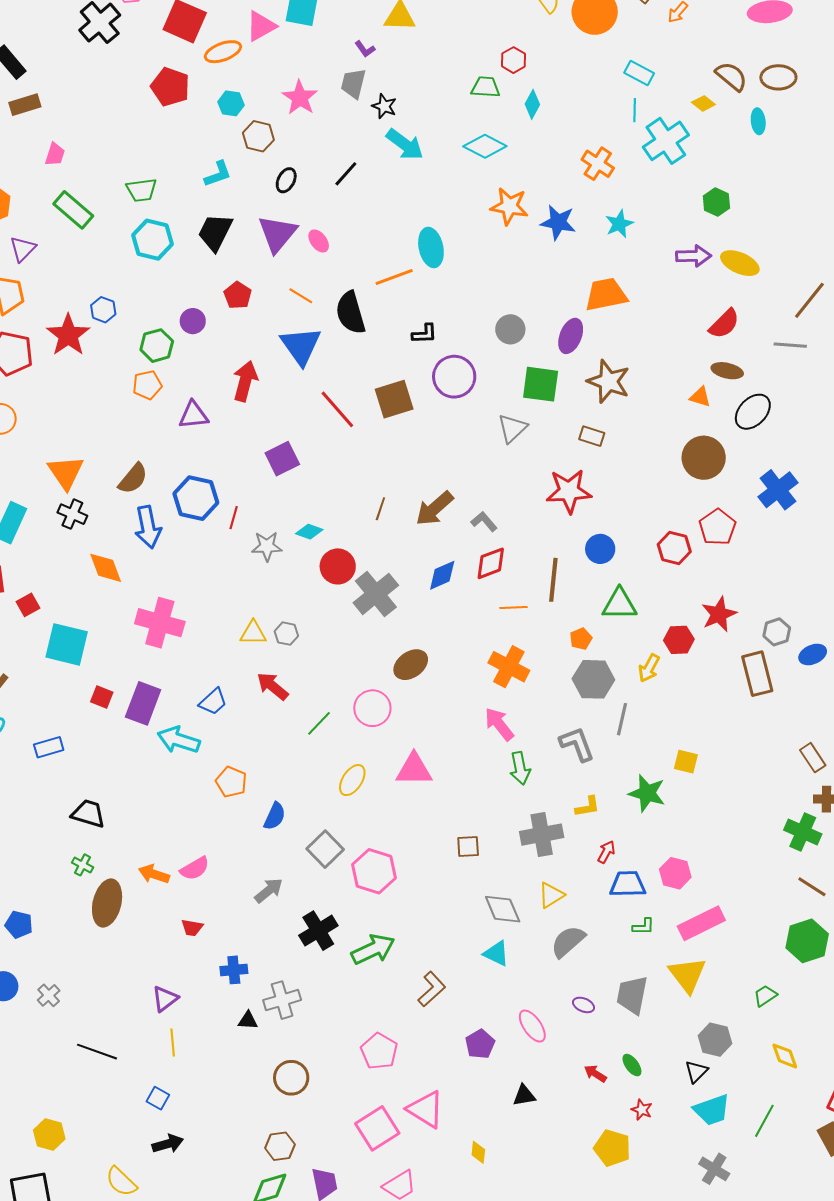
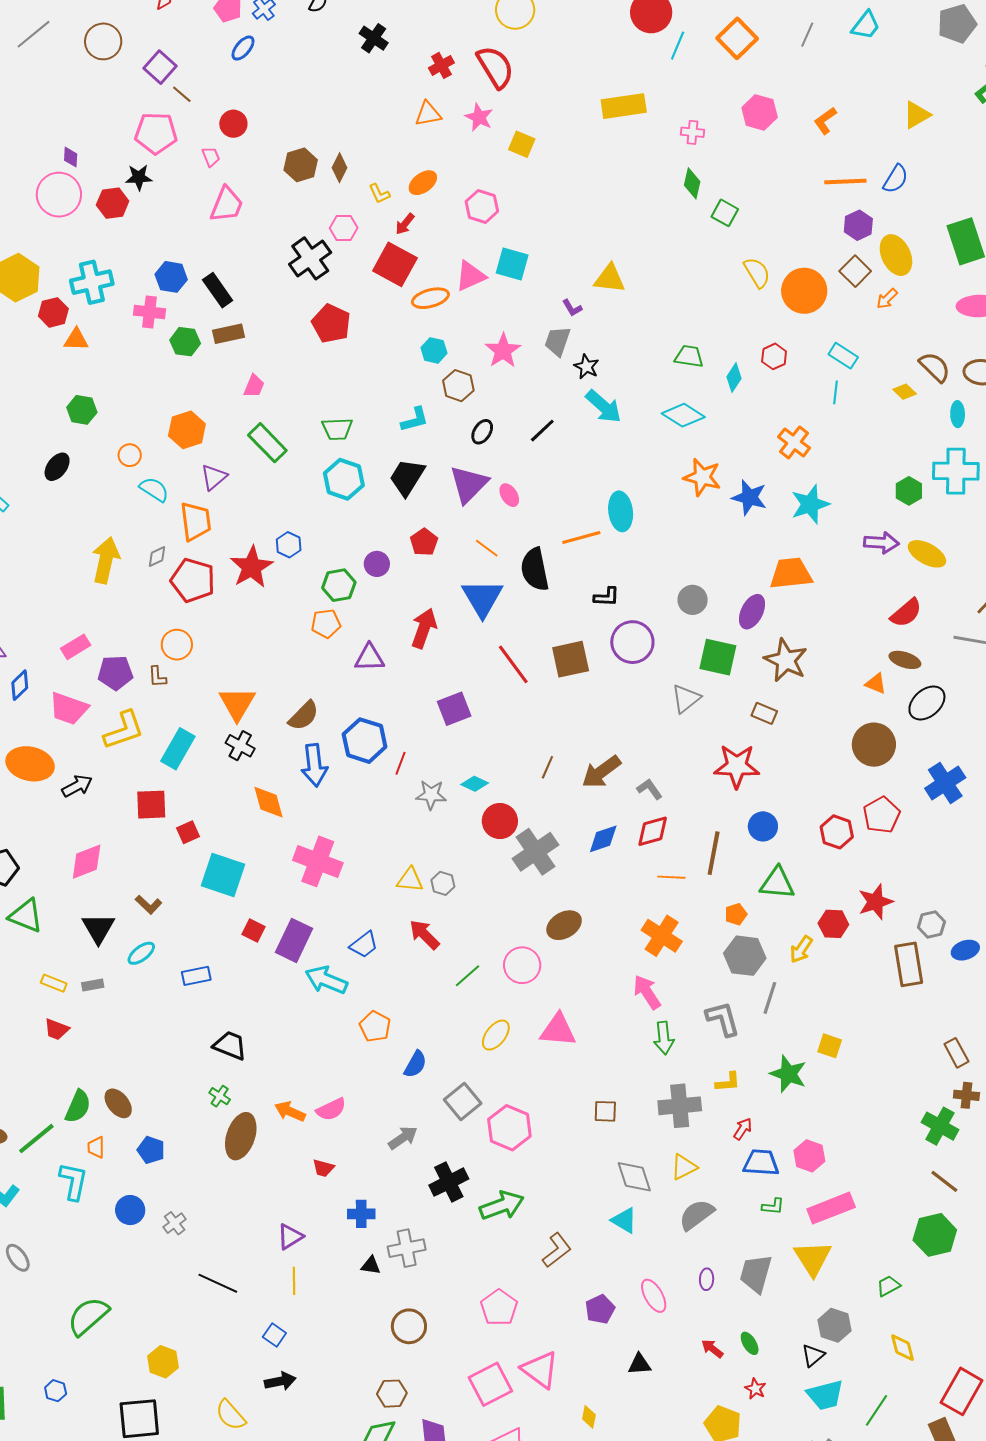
red hexagon: (514, 60) -> (774, 356), moved
red pentagon: (170, 87) -> (331, 324), moved
cyan cross: (666, 141) -> (956, 471), moved, turned 30
cyan star: (619, 224) -> (810, 504), size x1.4
purple ellipse: (584, 1005) -> (707, 1279), turned 65

